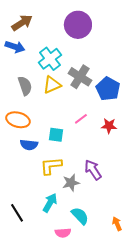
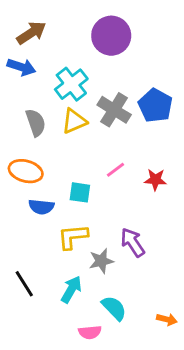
blue pentagon: (108, 89) -> (155, 106), moved
black line: (17, 213) -> (24, 284), moved
orange arrow: (117, 224) -> (167, 319), turned 128

